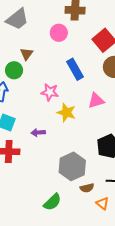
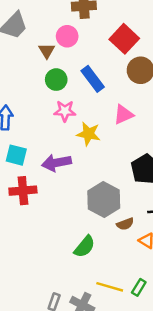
brown triangle: (26, 54) -> (47, 51), moved
green circle: (14, 70) -> (56, 80), moved
purple arrow: (38, 133) -> (56, 163), size x1.6

